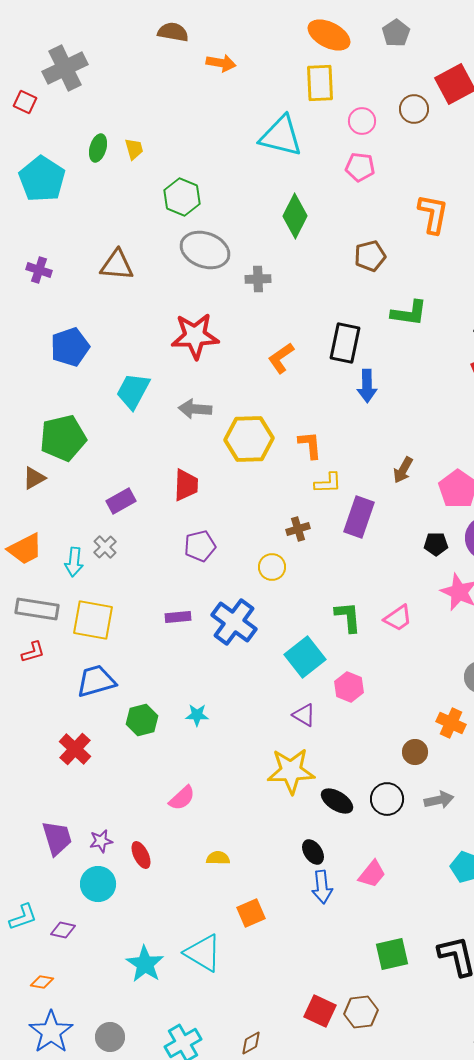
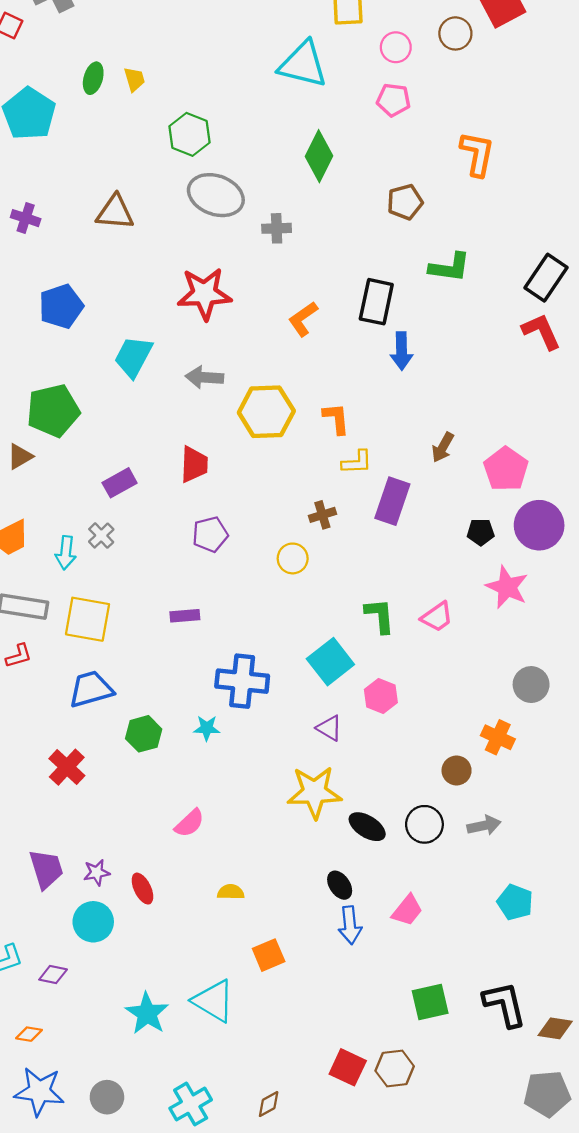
blue cross: (234, 622) -> (242, 681), moved, turned -30
blue star: (51, 1032) -> (39, 1091), turned -30

